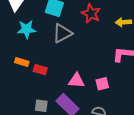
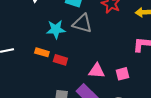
cyan star: (26, 29) -> (56, 29), moved
gray triangle: (62, 33) -> (82, 23), turned 45

